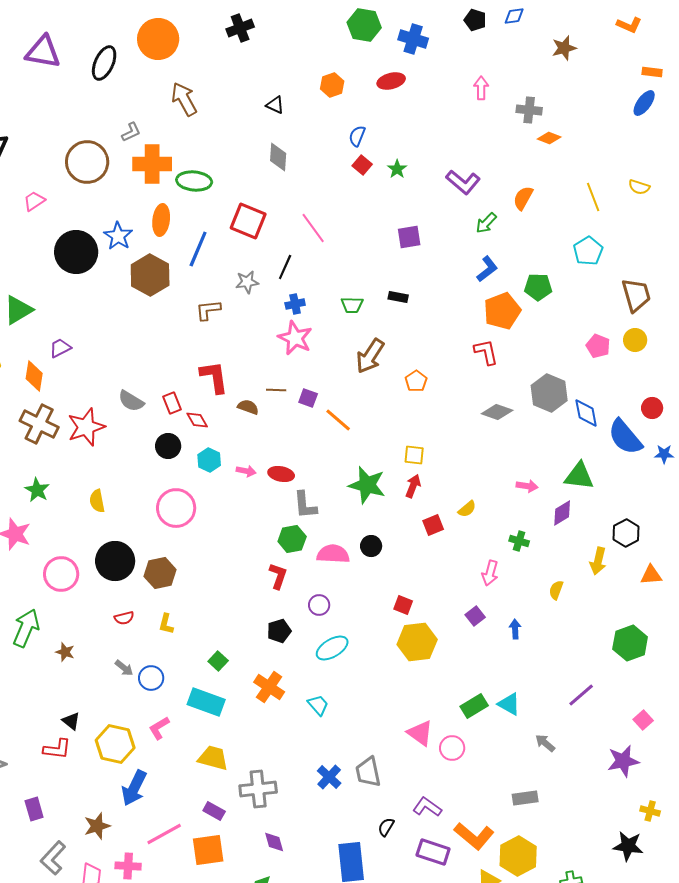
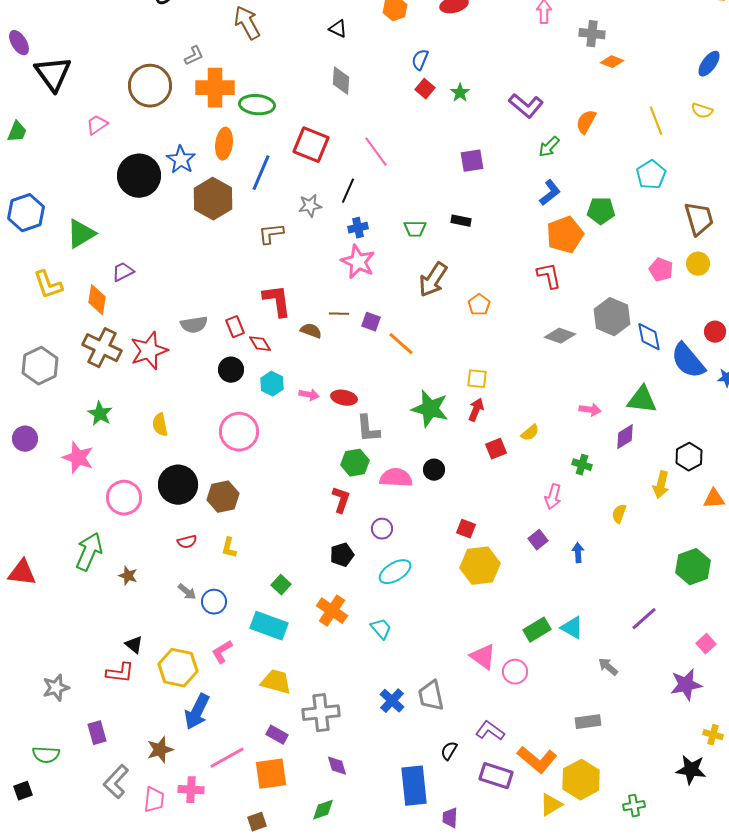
blue ellipse: (644, 103) -> (709, 64), moved
gray semicircle: (131, 401) -> (194, 325), turned -40

